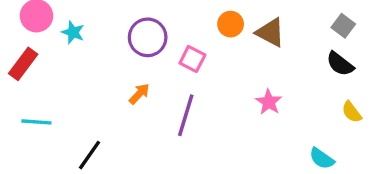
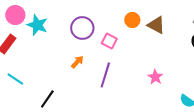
cyan star: (73, 32) -> (37, 25), size x1.5
pink star: (269, 102) -> (155, 77), moved
cyan line: (36, 122) -> (15, 79), turned 30

